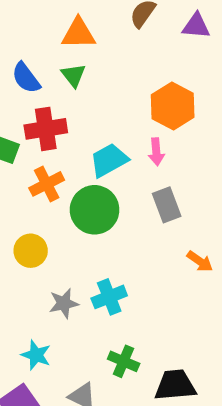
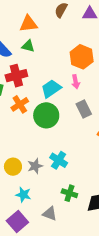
green triangle: (73, 75) -> (28, 46), turned -32
yellow circle: (31, 251) -> (13, 167), moved
cyan cross: (109, 297) -> (59, 160), turned -30

